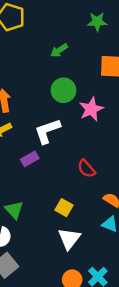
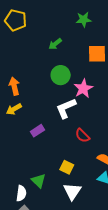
white L-shape: (47, 131) -> (66, 108), moved
green triangle: (14, 210) -> (39, 181), moved

